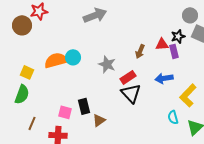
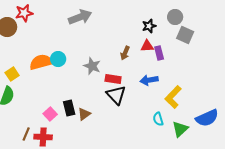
black star: (178, 36) -> (149, 26), moved
yellow square: (27, 72) -> (12, 74), turned 32
red rectangle: (128, 77) -> (113, 79), turned 42
pink square: (65, 112) -> (50, 114), turned 32
brown triangle: (99, 120) -> (84, 114), moved
brown line: (32, 123) -> (26, 134), moved

